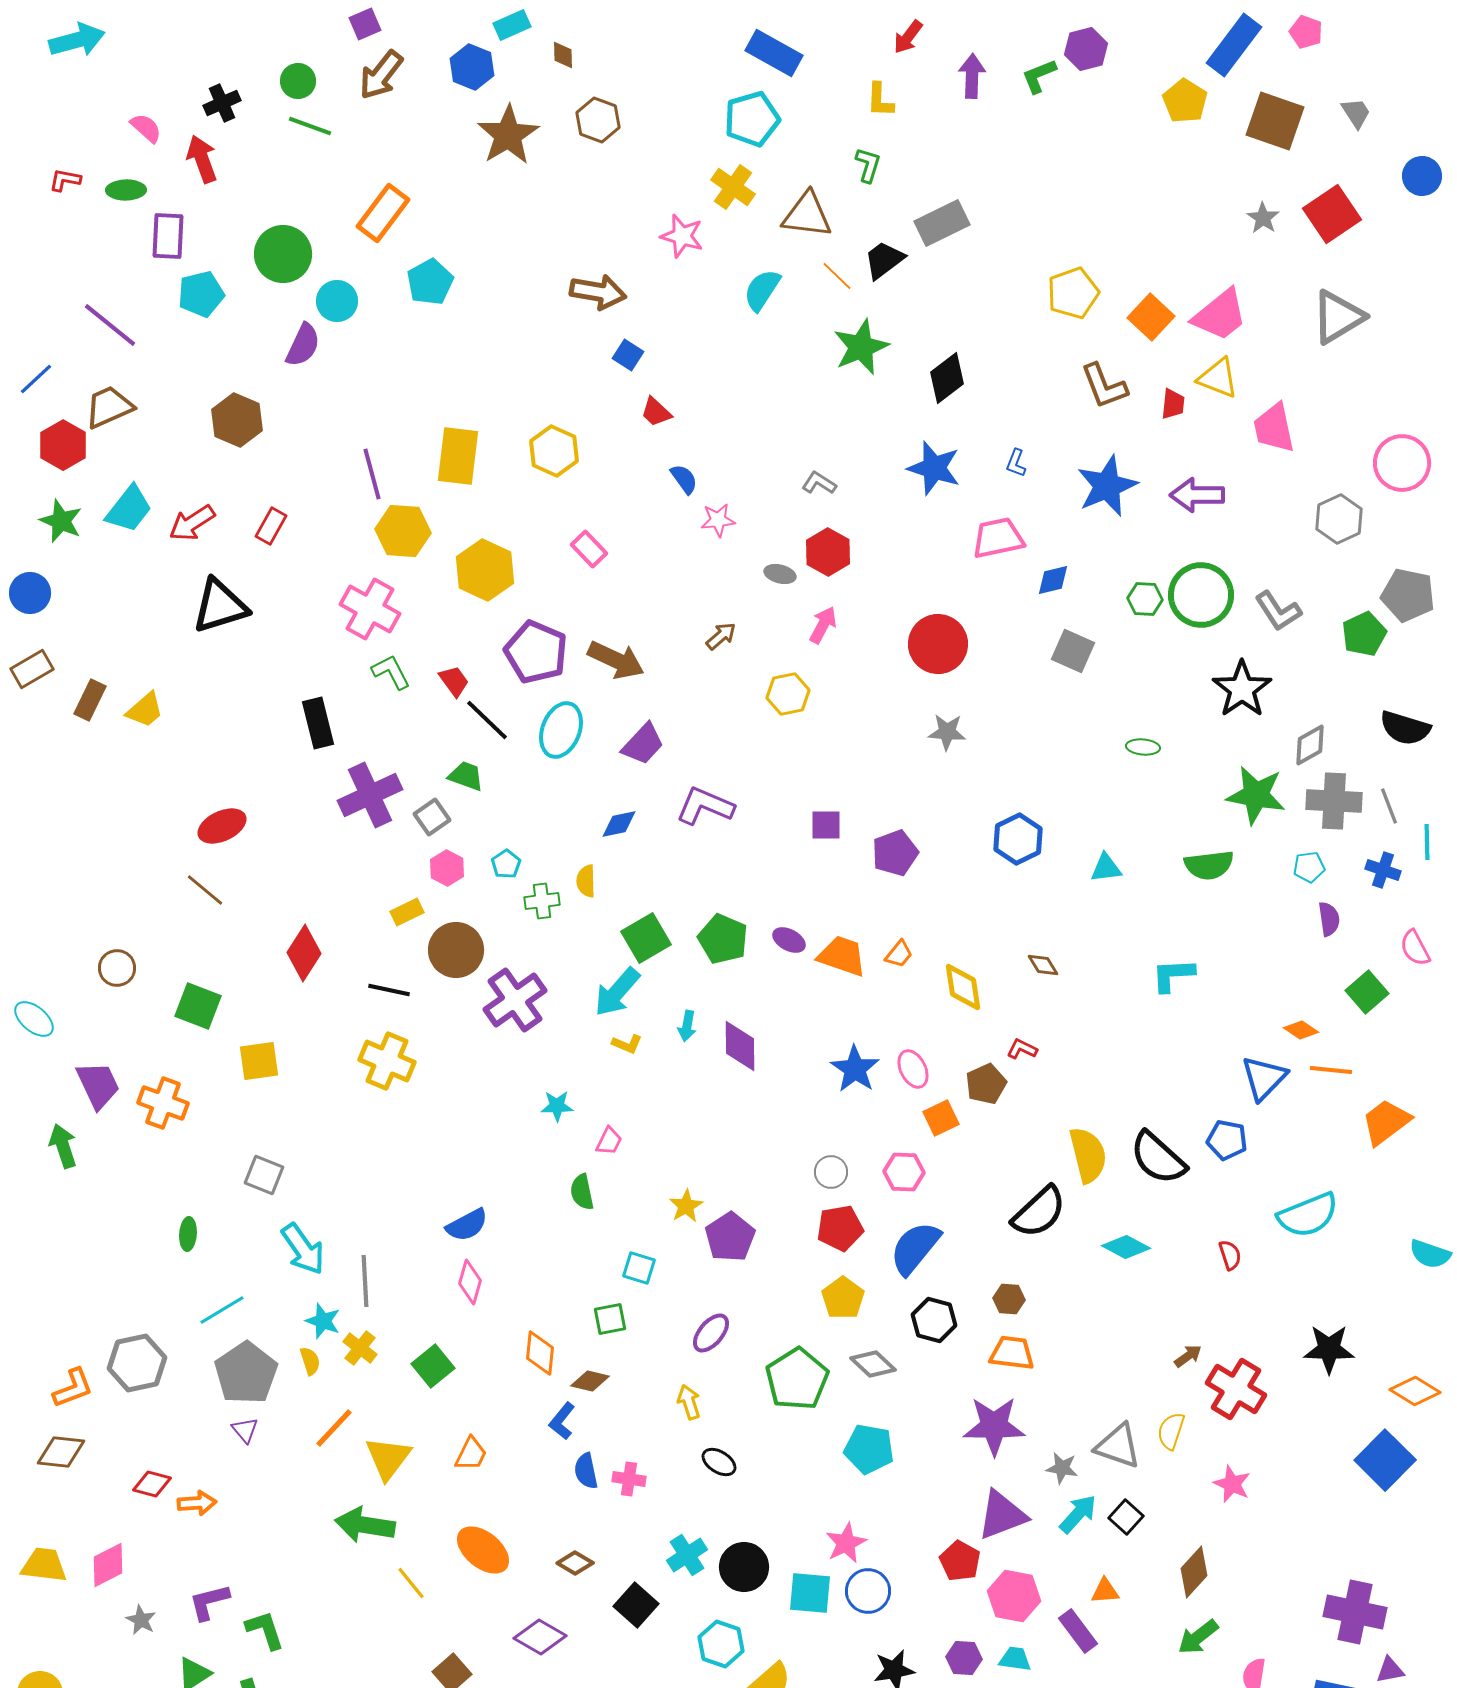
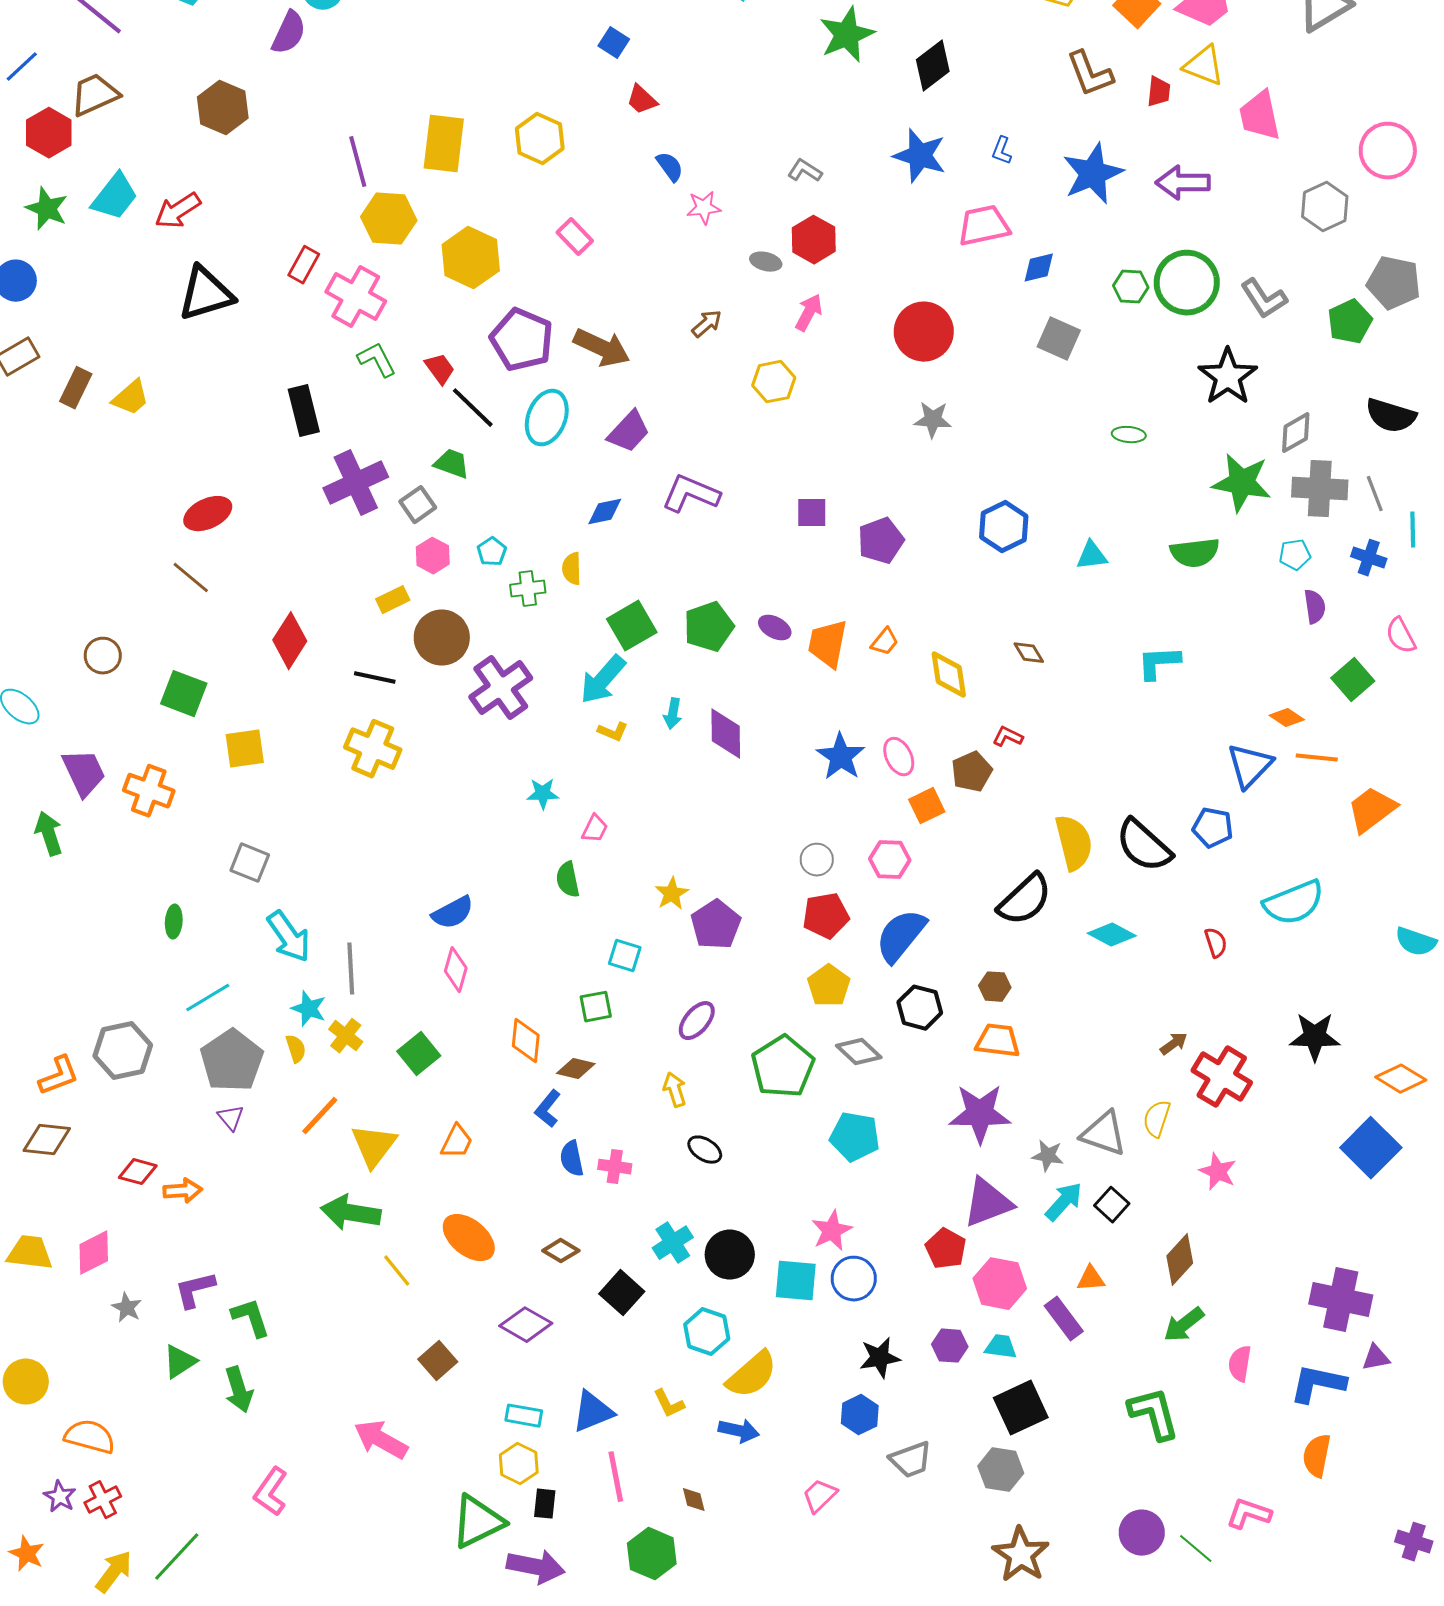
red rectangle: (271, 526) -> (304, 265), moved
green pentagon: (723, 939) -> (709, 627), turned 30
orange trapezoid: (842, 956) -> (828, 644), turned -98

